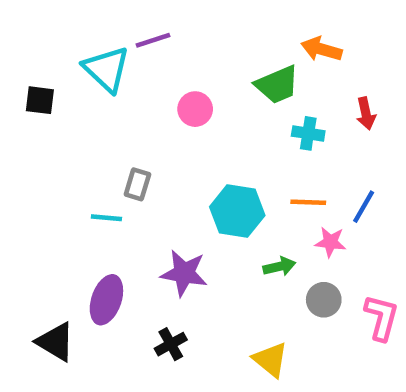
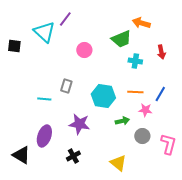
purple line: (153, 40) -> (65, 19), turned -35
gray rectangle: (137, 184) -> (66, 86), moved

